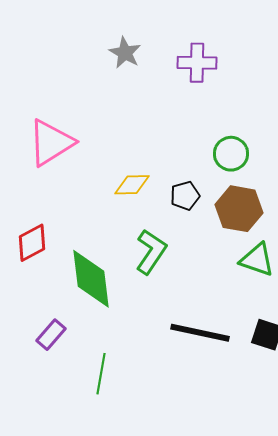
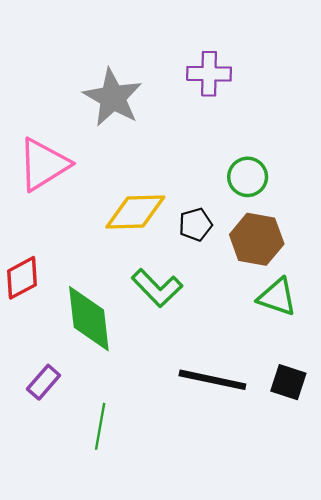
gray star: (125, 53) -> (113, 98), moved, size x1.6
yellow diamond: (132, 185) -> (135, 212), size x1.5
green L-shape: (151, 252) -> (157, 288), turned 102

